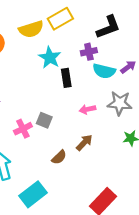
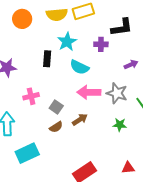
cyan semicircle: (104, 71) -> (79, 67), moved
black rectangle: (66, 78) -> (47, 59), moved
pink arrow: (87, 109) -> (89, 92), size x1.6
gray square: (44, 120) -> (56, 107), moved

